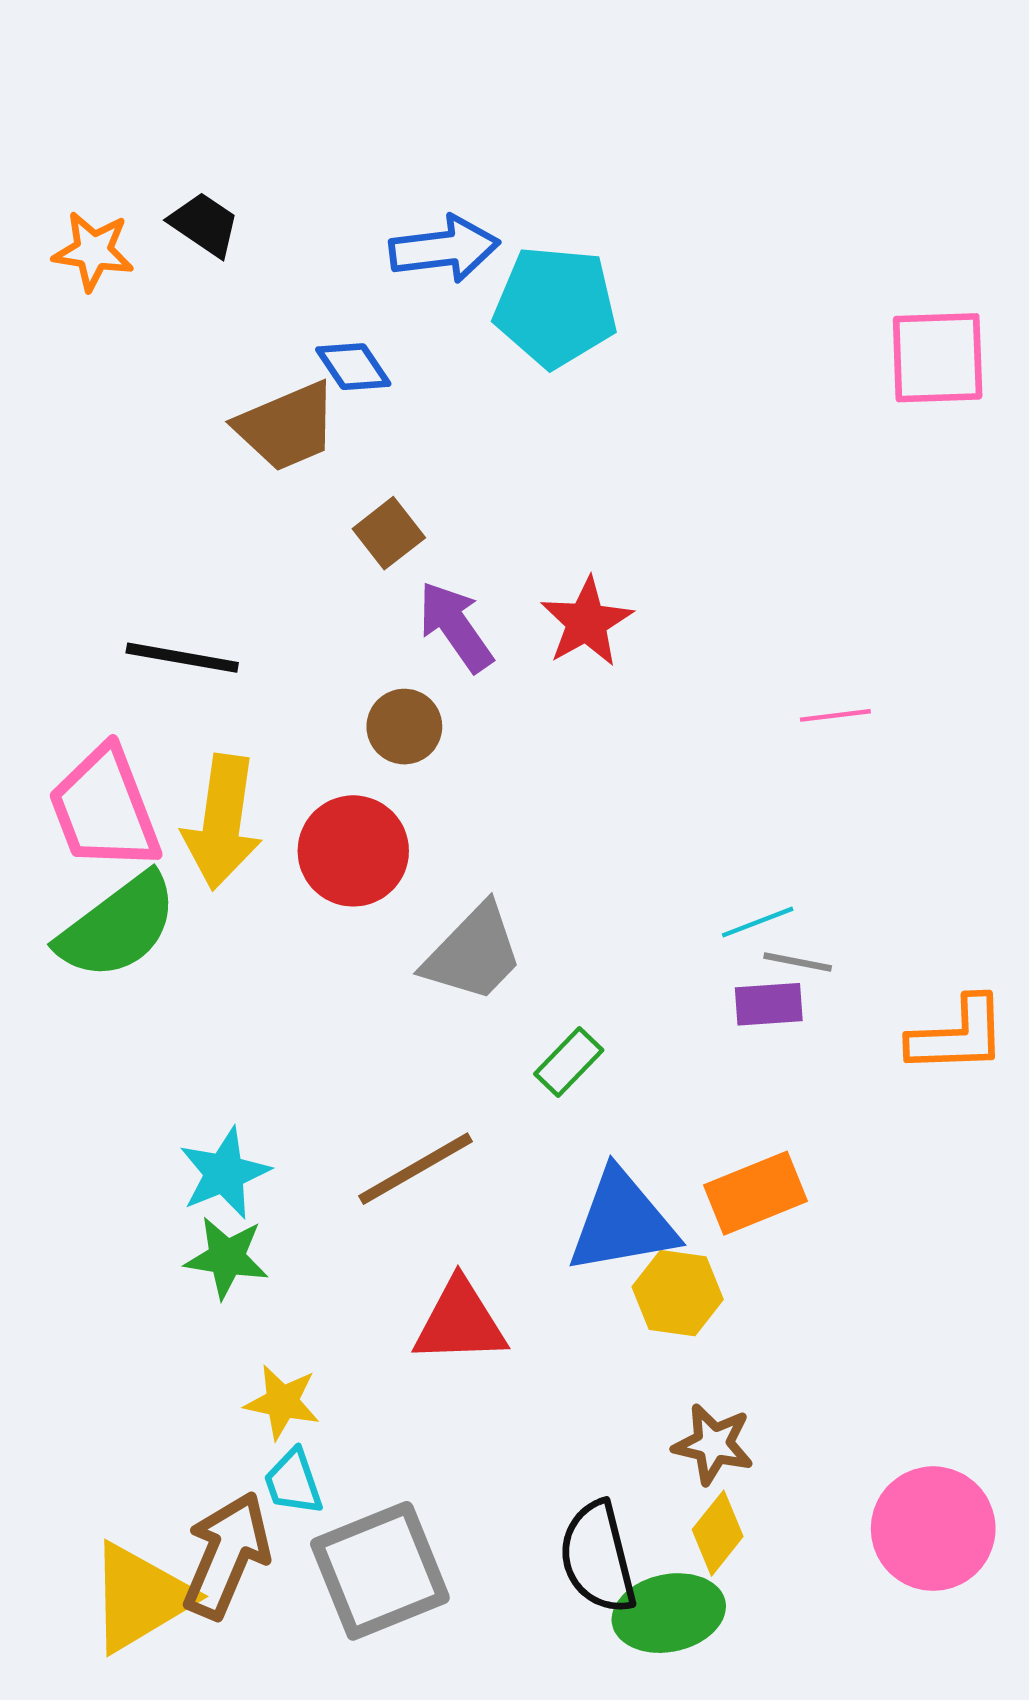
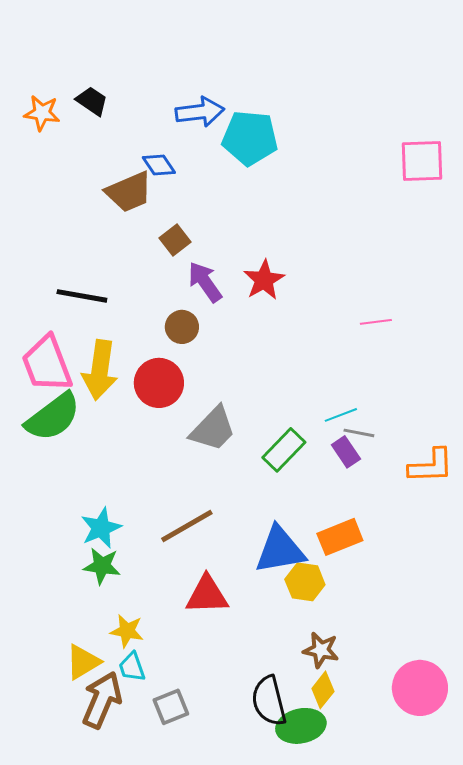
purple rectangle: (769, 1004) -> (346, 452), turned 60
green rectangle: (569, 1062) -> (284, 450), moved, size x1.4
gray square: (380, 1571) -> (171, 707), size x0.6
yellow triangle: (140, 1597) -> (83, 662), moved, size x0.7

